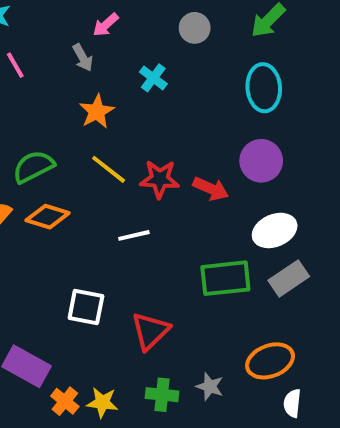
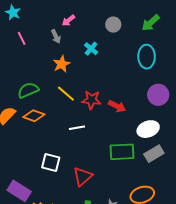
purple circle: (261, 161) -> (158, 95), moved

